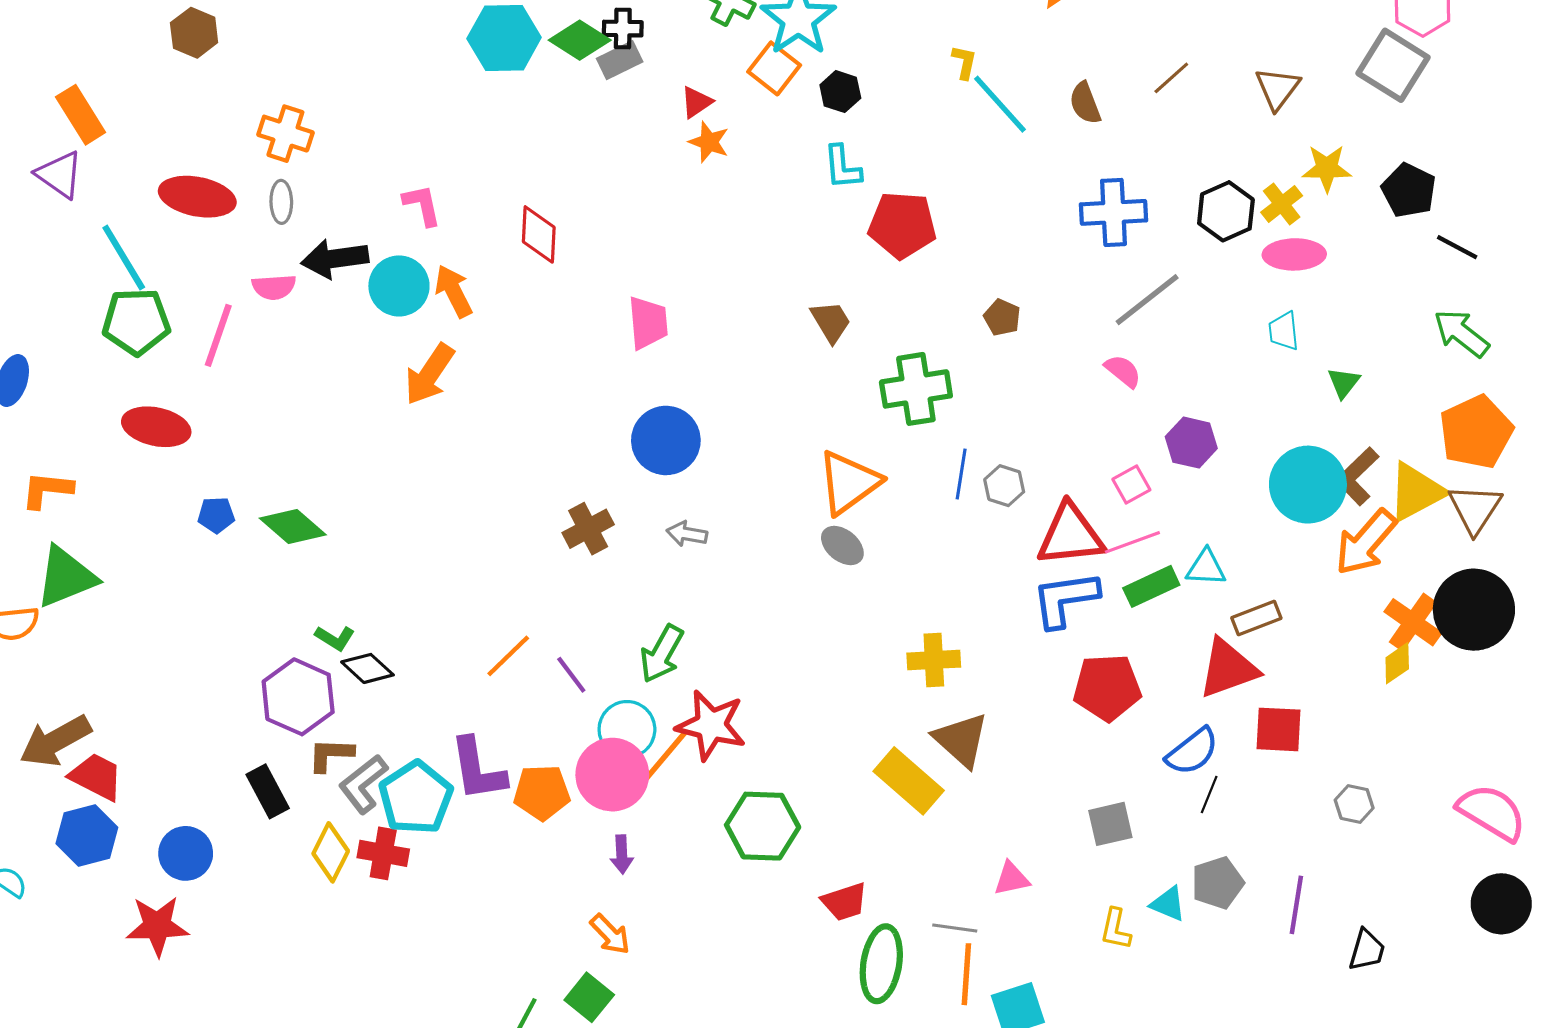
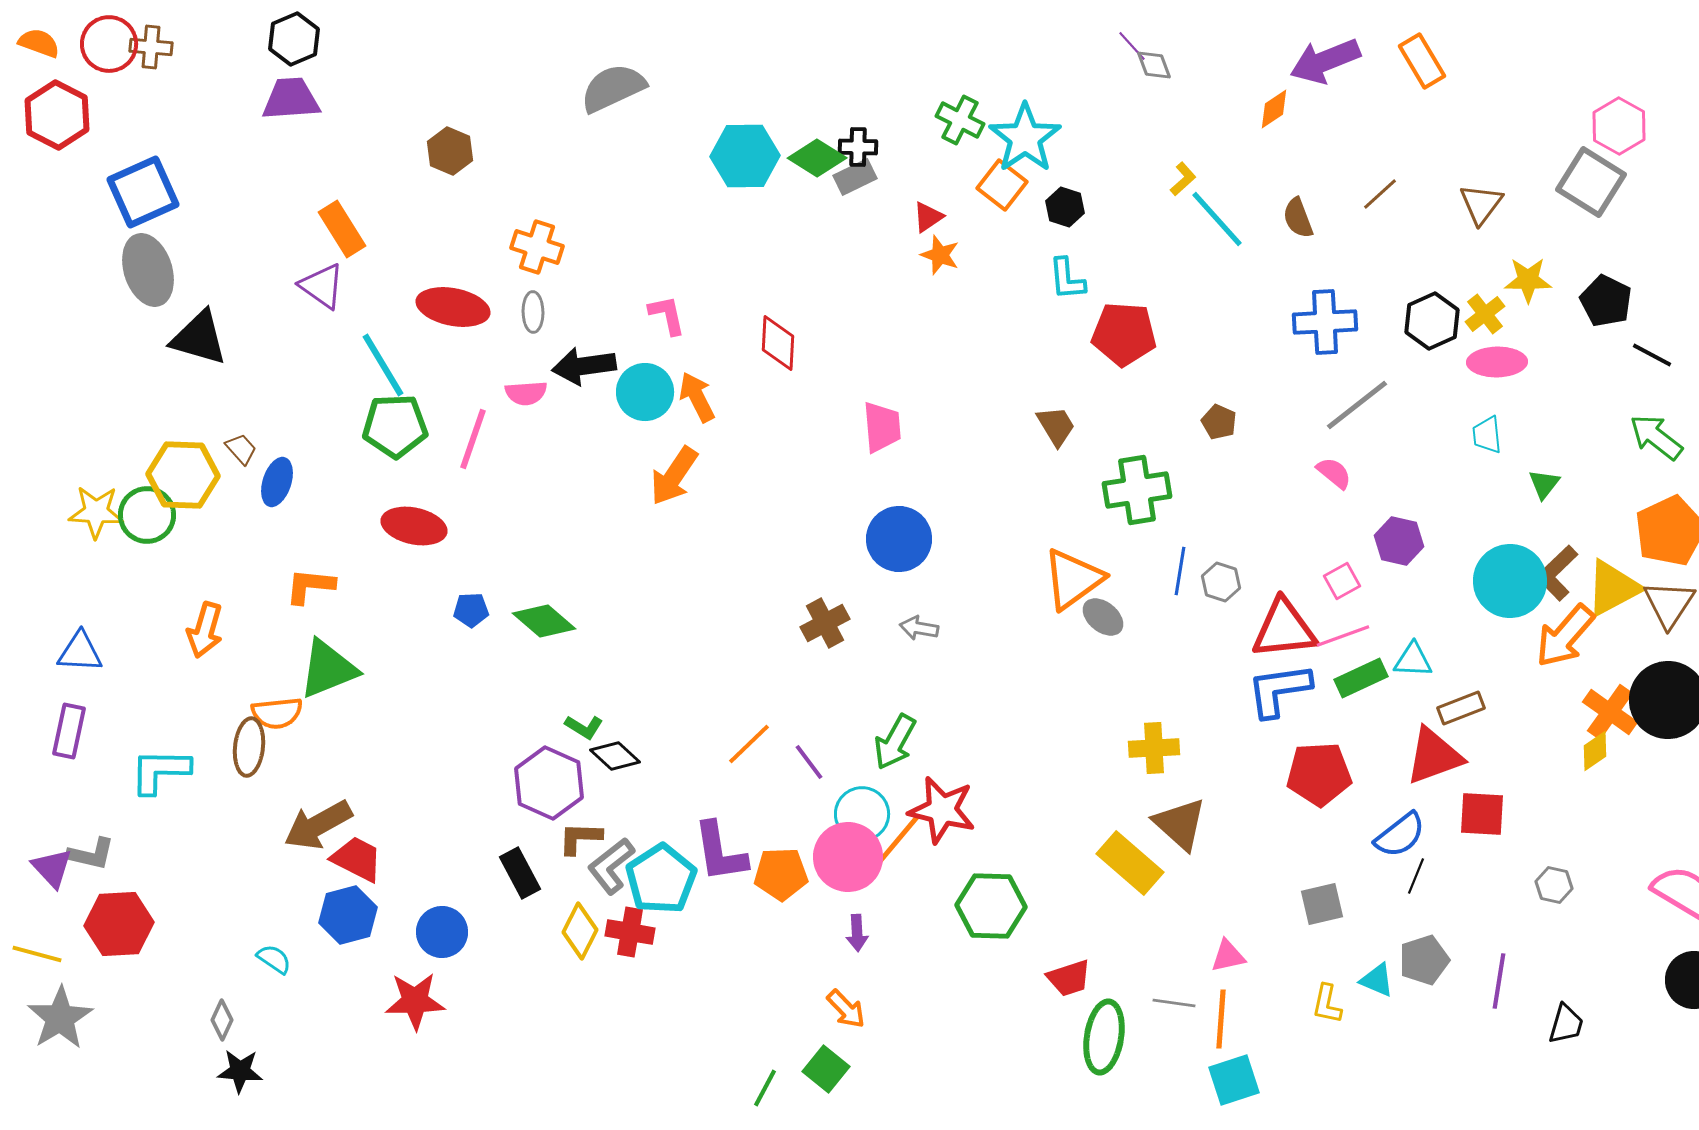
yellow L-shape: (964, 62) -> (1183, 179), turned 36
gray ellipse: (842, 546) -> (1103, 617), moved
orange line: (966, 974) -> (1221, 1019), moved

